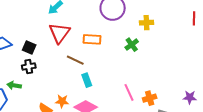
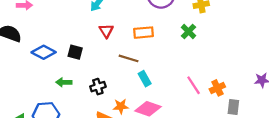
red triangle: (59, 33) -> (106, 31), size x0.6
black cross: (29, 67) -> (98, 87), moved
green arrow: (14, 85) -> (64, 82), moved

